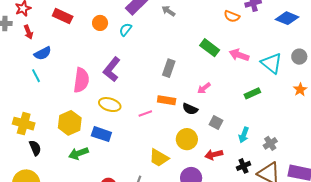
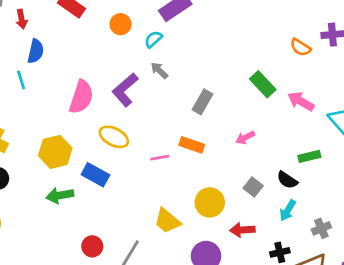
gray arrow: (168, 11) -> (159, 70), moved
blue semicircle: (43, 53) -> (36, 51), turned -60
black semicircle: (190, 109) -> (287, 180), moved

